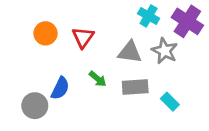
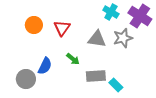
gray star: (165, 51) -> (123, 38), turned 30
gray rectangle: (135, 87) -> (96, 76), moved
cyan rectangle: (170, 102) -> (116, 85), moved

